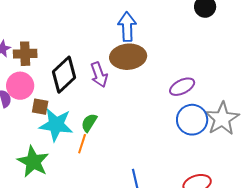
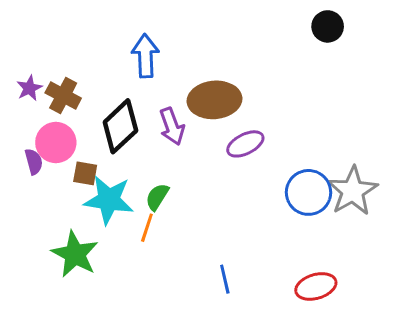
blue arrow: (127, 27) -> (145, 56), moved
brown cross: (25, 54) -> (63, 95), turned 30
purple ellipse: (182, 87) -> (245, 144), moved

